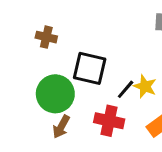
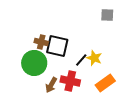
brown cross: (46, 37) -> (41, 42), moved
brown arrow: (61, 127) -> (51, 85), moved

